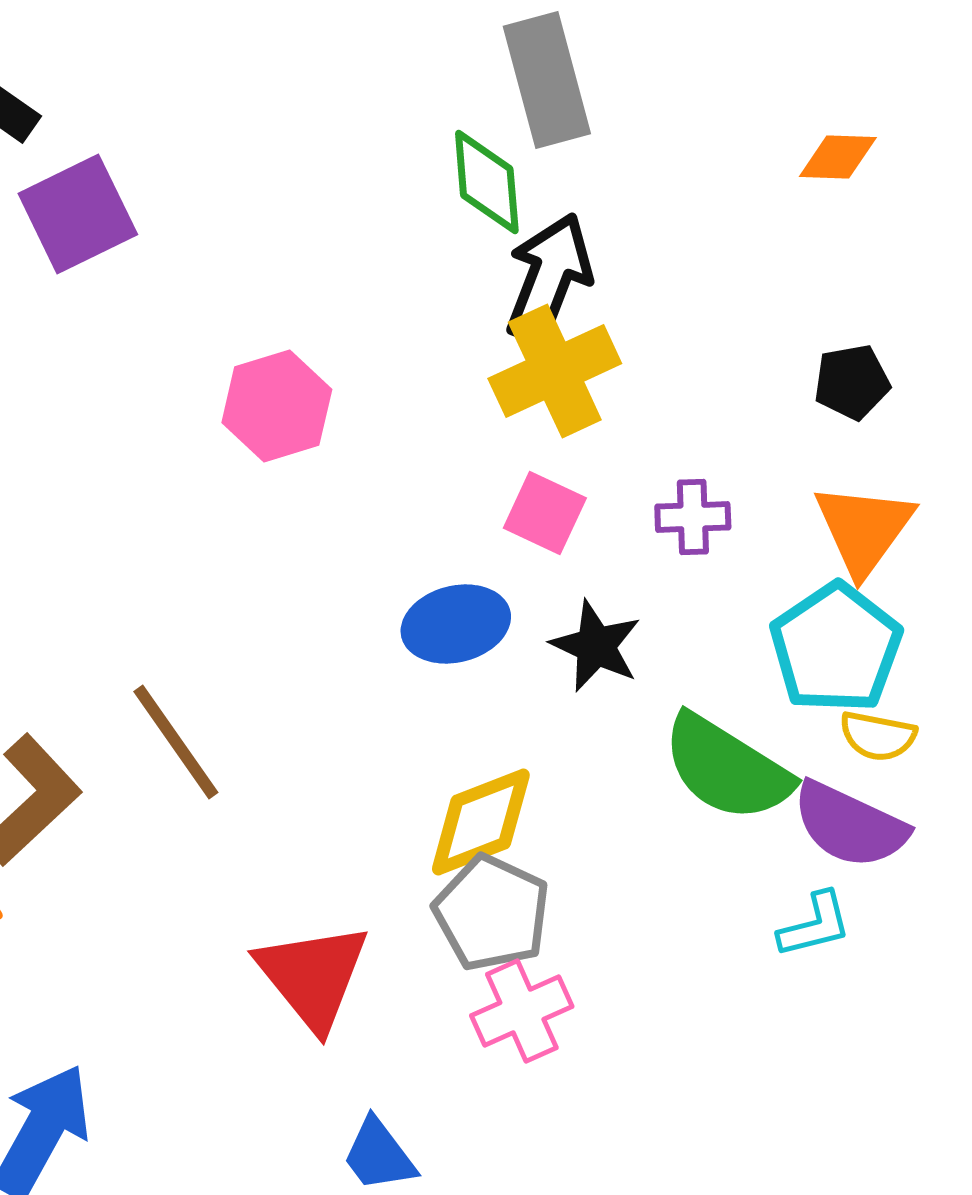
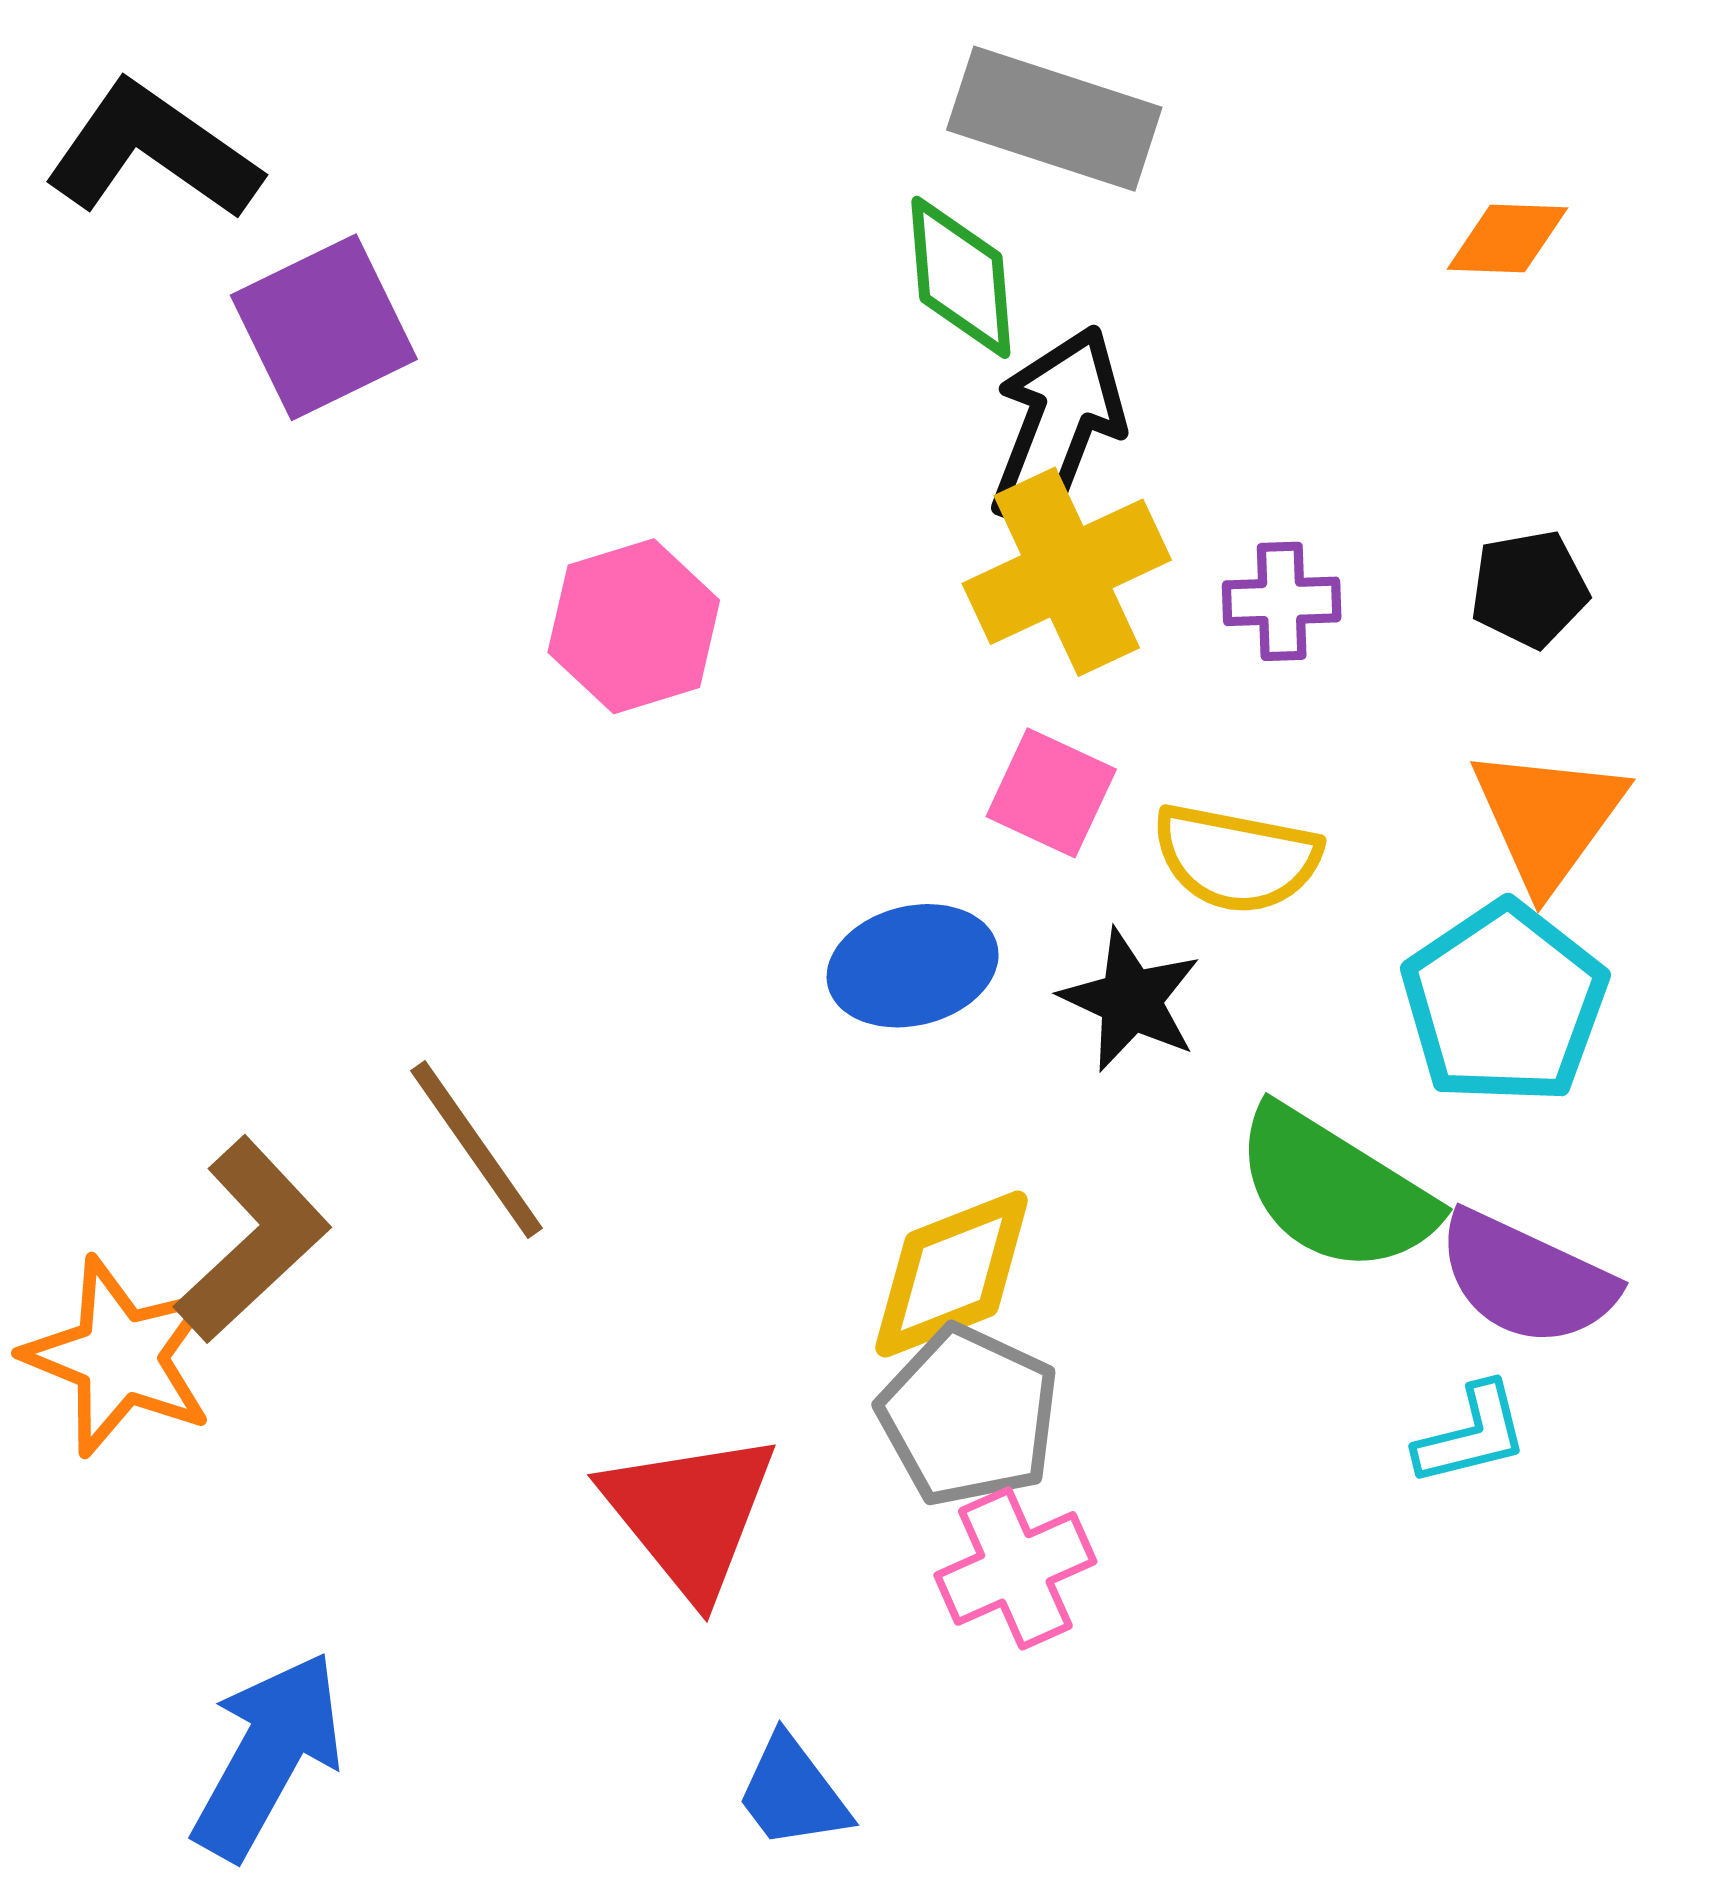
gray rectangle: (547, 80) -> (1054, 119), turned -57
purple cross: (693, 517) -> (1282, 601), moved
yellow semicircle: (878, 736) -> (1236, 858), moved, size x1.4

